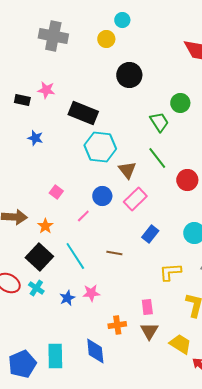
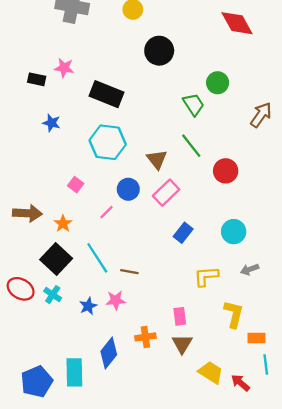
cyan hexagon: (100, 147) -> (108, 142), moved
brown line: (114, 253) -> (129, 272), moved
yellow trapezoid: (180, 344) -> (211, 372), moved
blue diamond: (95, 351) -> (109, 353), moved, turned 44

